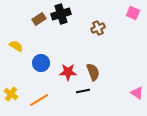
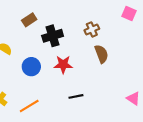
black cross: (61, 14) -> (53, 36), moved
red star: (68, 72) -> (63, 65), moved
brown semicircle: (93, 72) -> (101, 54), moved

